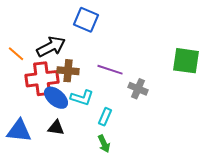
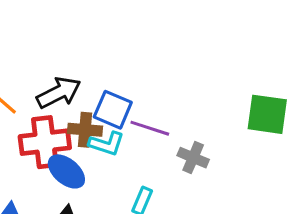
blue square: (86, 20) -> (113, 110), moved
cyan L-shape: (82, 98) -> (107, 144), moved

